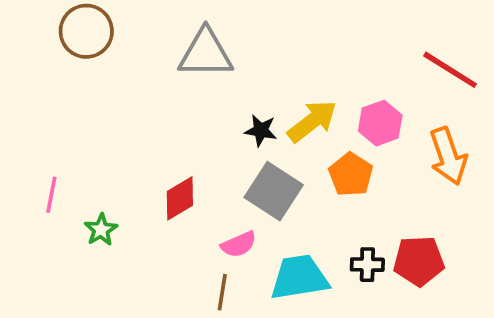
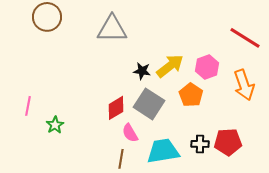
red diamond: (180, 198) -> (116, 108), moved
pink semicircle: (239, 244) -> (130, 133), turned 84

